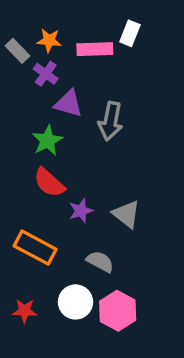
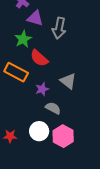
red semicircle: (49, 183) -> (39, 58), moved
purple star: (81, 211) -> (42, 89), moved
orange rectangle: (35, 248) -> (16, 72), moved

